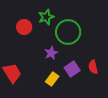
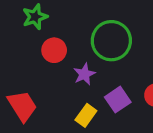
green star: (46, 17) -> (35, 17), moved
red circle: (24, 27) -> (54, 50), moved

